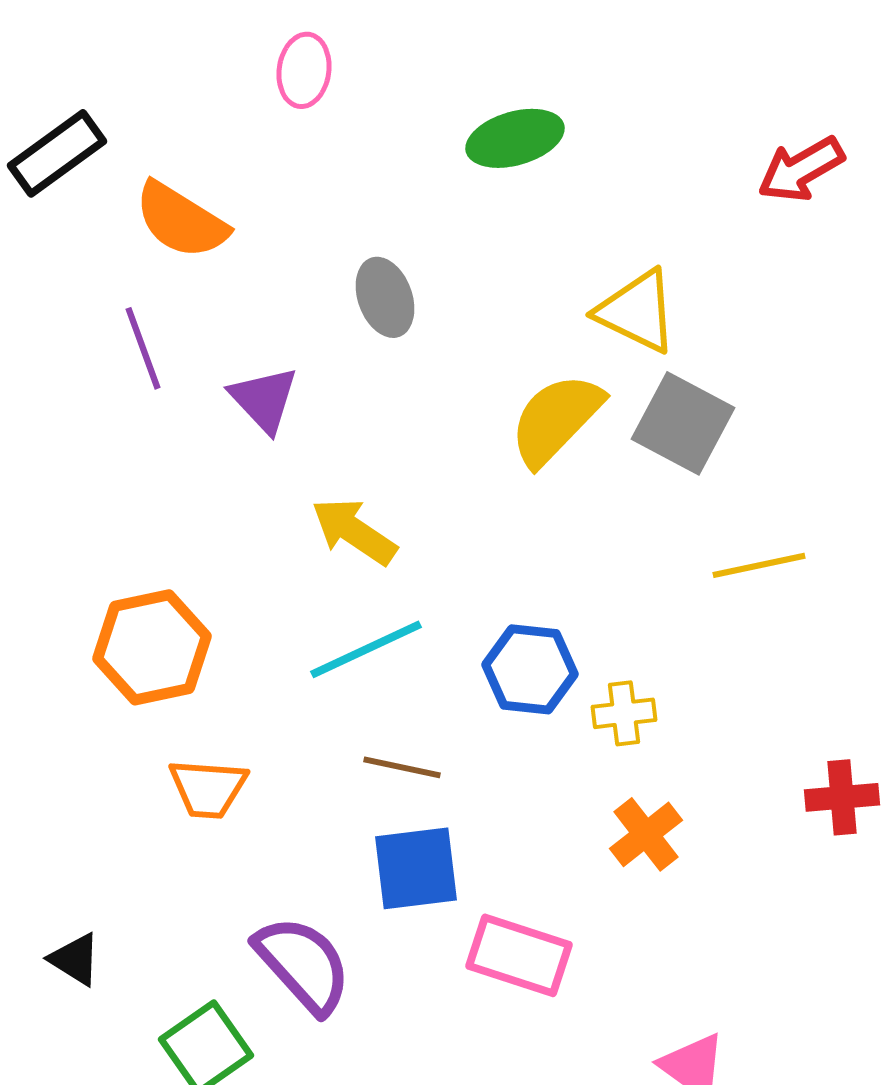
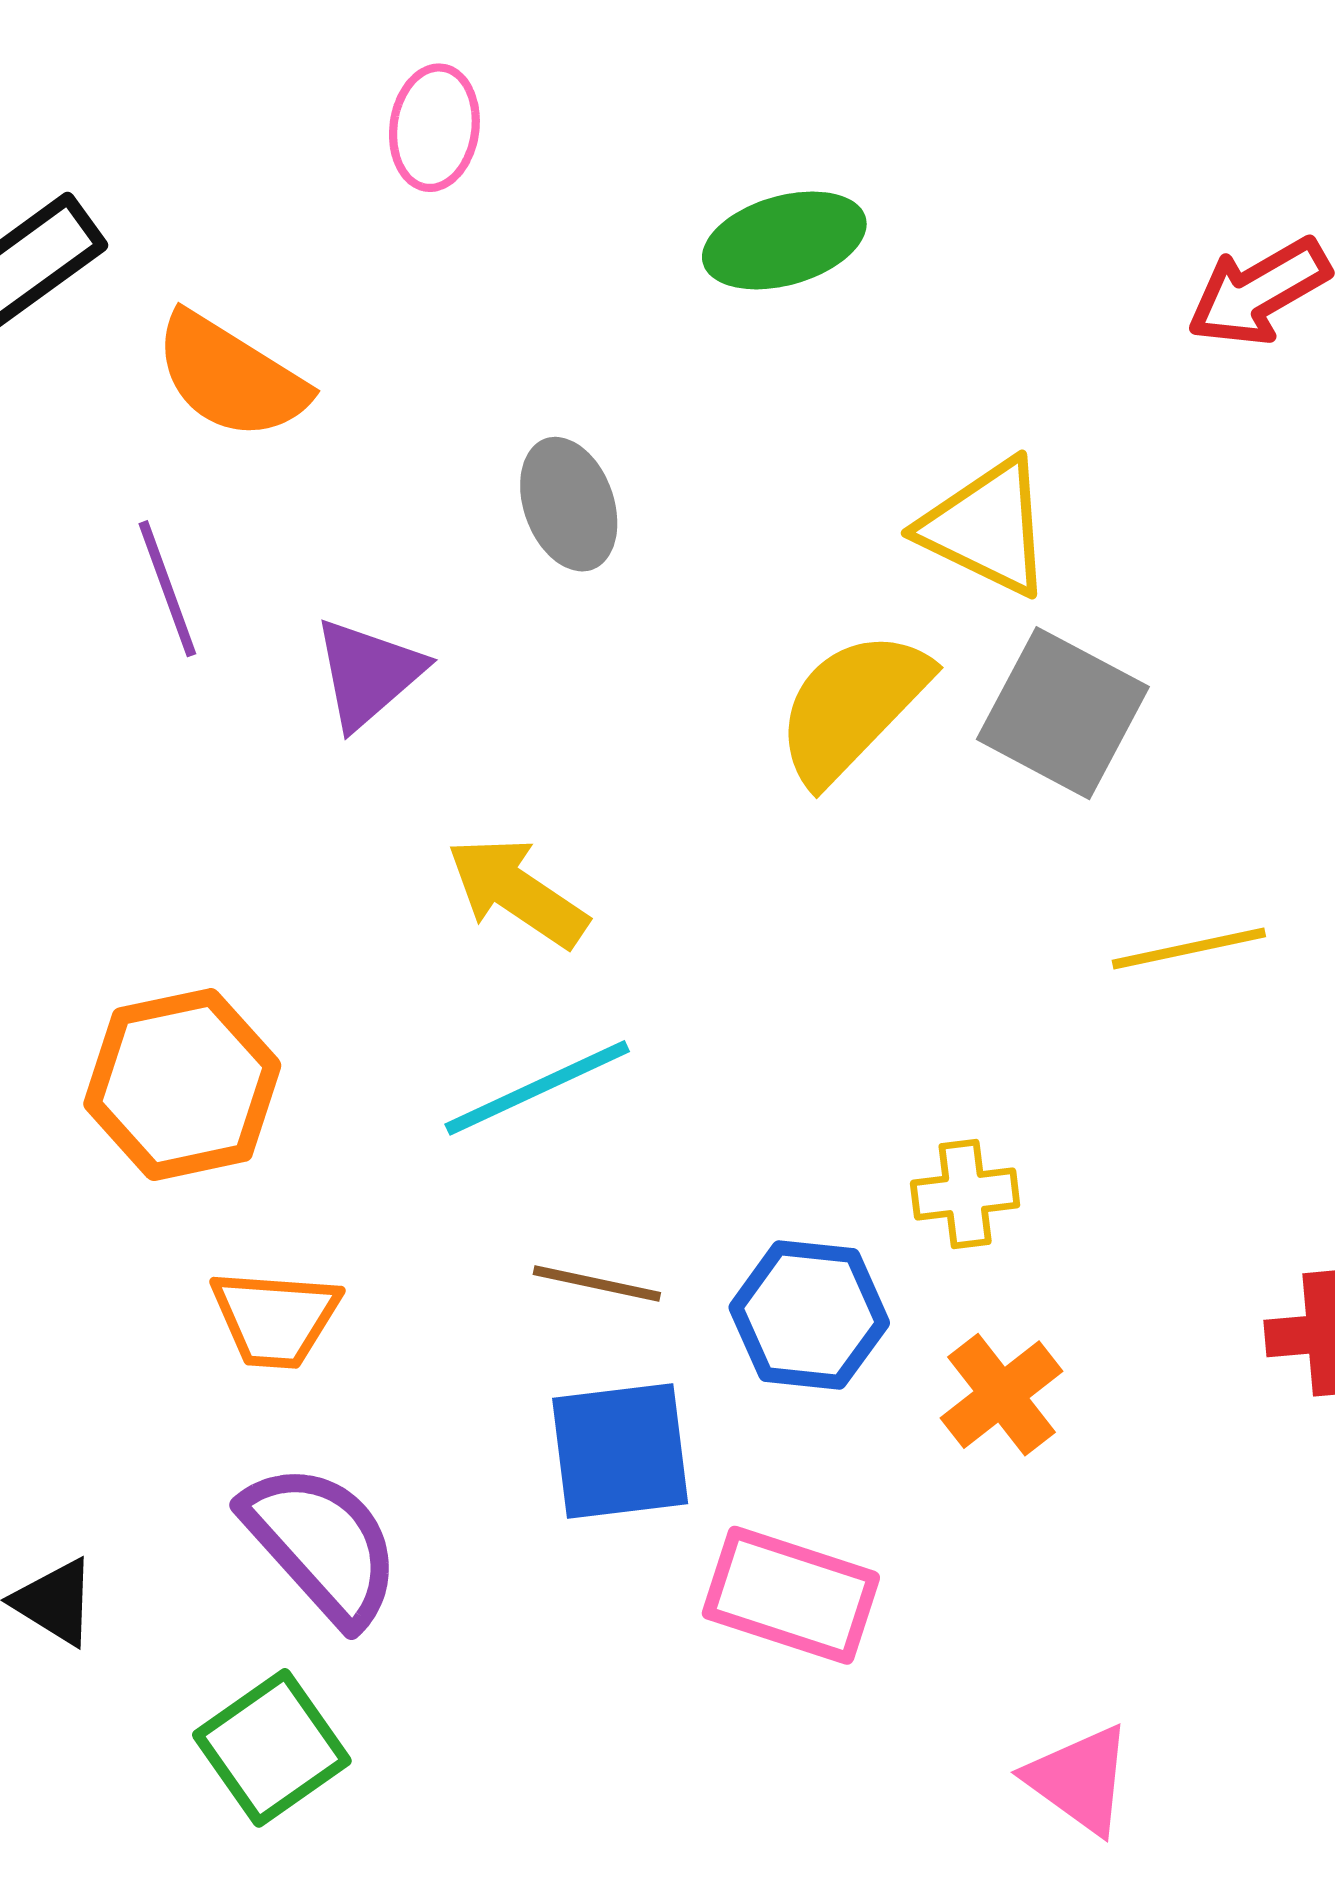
purple triangle: (264, 399) -> (368, 673), turned 32
blue hexagon: (530, 669) -> (809, 1315), moved
purple semicircle: (303, 964) -> (322, 1544), moved

